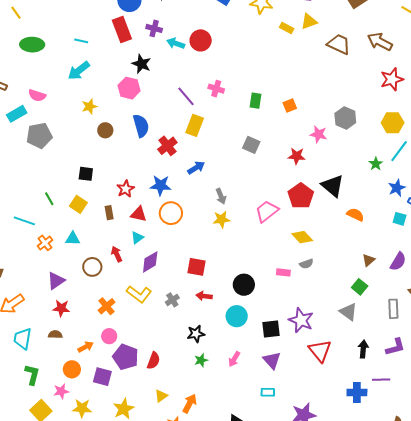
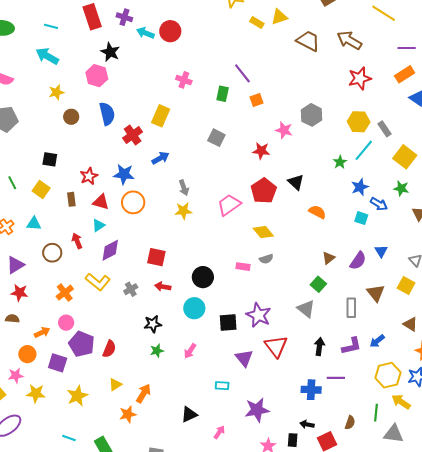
cyan arrow: (79, 71) -> (47, 56), turned 65
purple line: (186, 96) -> (242, 73), moved
black triangle: (333, 186) -> (296, 182), size x0.7
purple triangle: (272, 360) -> (244, 358), moved

